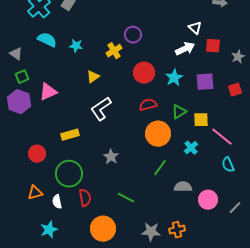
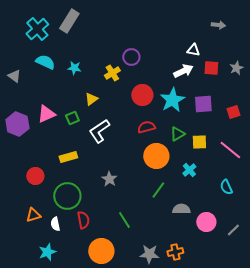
white triangle: (195, 28) -> (193, 50), turned -32
gray star: (238, 57) -> (236, 68), moved
green square: (22, 77) -> (72, 118), moved
cyan star: (174, 78) -> (172, 100), size x1.4
pink line: (222, 137) -> (230, 150), moved
green line: (126, 198) -> (124, 220), turned 30

